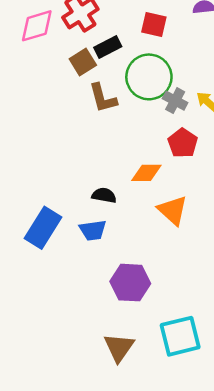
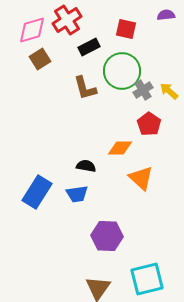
brown square: (83, 62) -> (40, 59), moved
gray cross: (175, 101) -> (143, 90), turned 30

